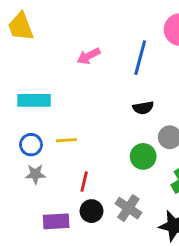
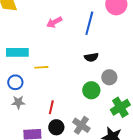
yellow line: (66, 140) -> (41, 67), moved

